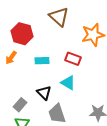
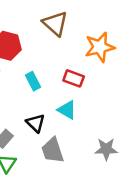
cyan rectangle: (42, 61) -> (33, 81), turned 64

